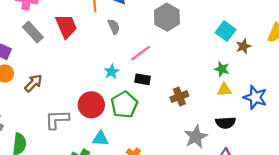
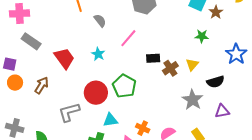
red trapezoid: (66, 26) -> (64, 58), moved
cyan star: (112, 72) -> (98, 54), moved
black rectangle: (143, 79) -> (153, 58), moved
yellow triangle: (224, 90) -> (192, 65), moved, turned -32
blue star: (255, 97) -> (236, 54), turned 30

